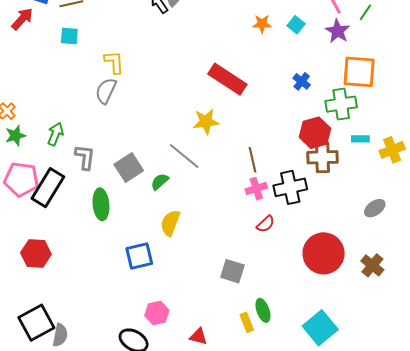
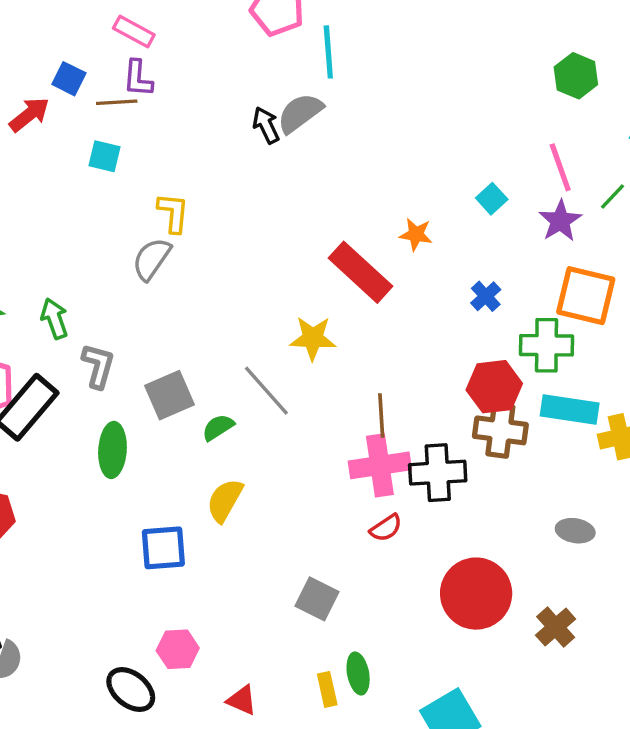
orange star: (262, 24) -> (416, 234), moved
green arrow: (55, 134) -> (54, 319), turned -50
cyan rectangle: (360, 139) -> (570, 410), size x1.8
pink cross: (256, 189) -> (380, 465), size x1.6
gray ellipse: (375, 208) -> (575, 531), turned 35

